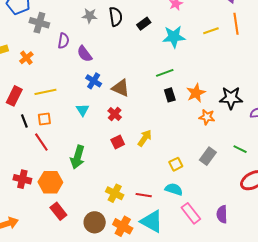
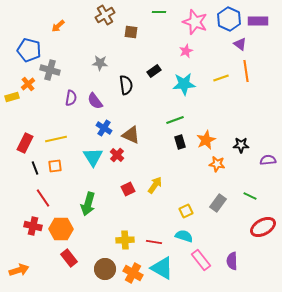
black semicircle: (116, 17) -> (126, 85), moved
purple semicircle: (63, 41) -> (71, 98), moved
orange cross: (26, 58) -> (28, 84), moved
black star: (231, 98) -> (241, 145), size x0.7
cyan triangle: (83, 110) -> (93, 157), size x1.5
red cross: (115, 114) -> (117, 155), moved
red line: (41, 142) -> (43, 198), moved
yellow cross: (115, 193) -> (125, 240), turned -30

